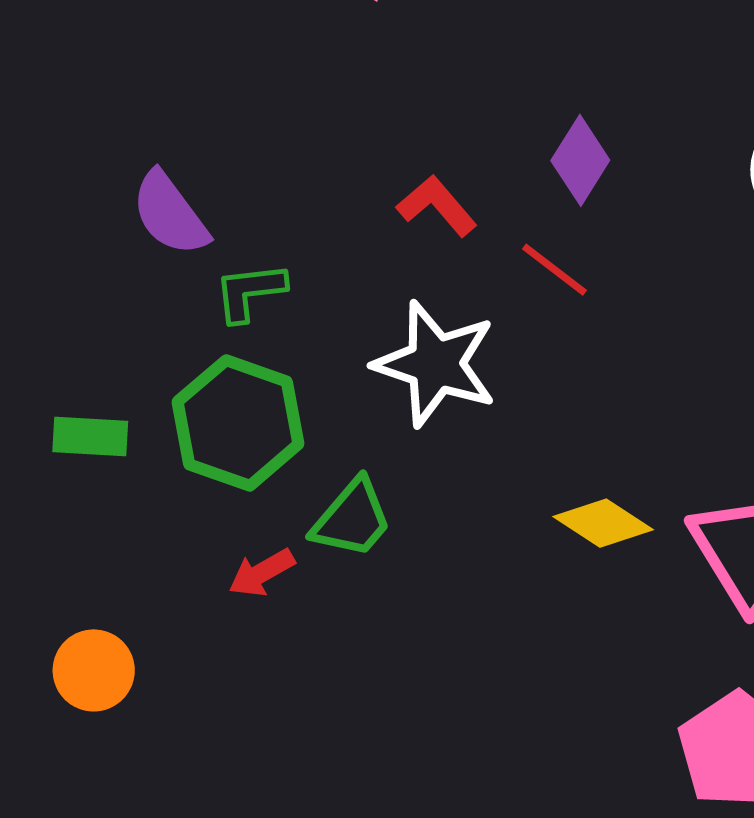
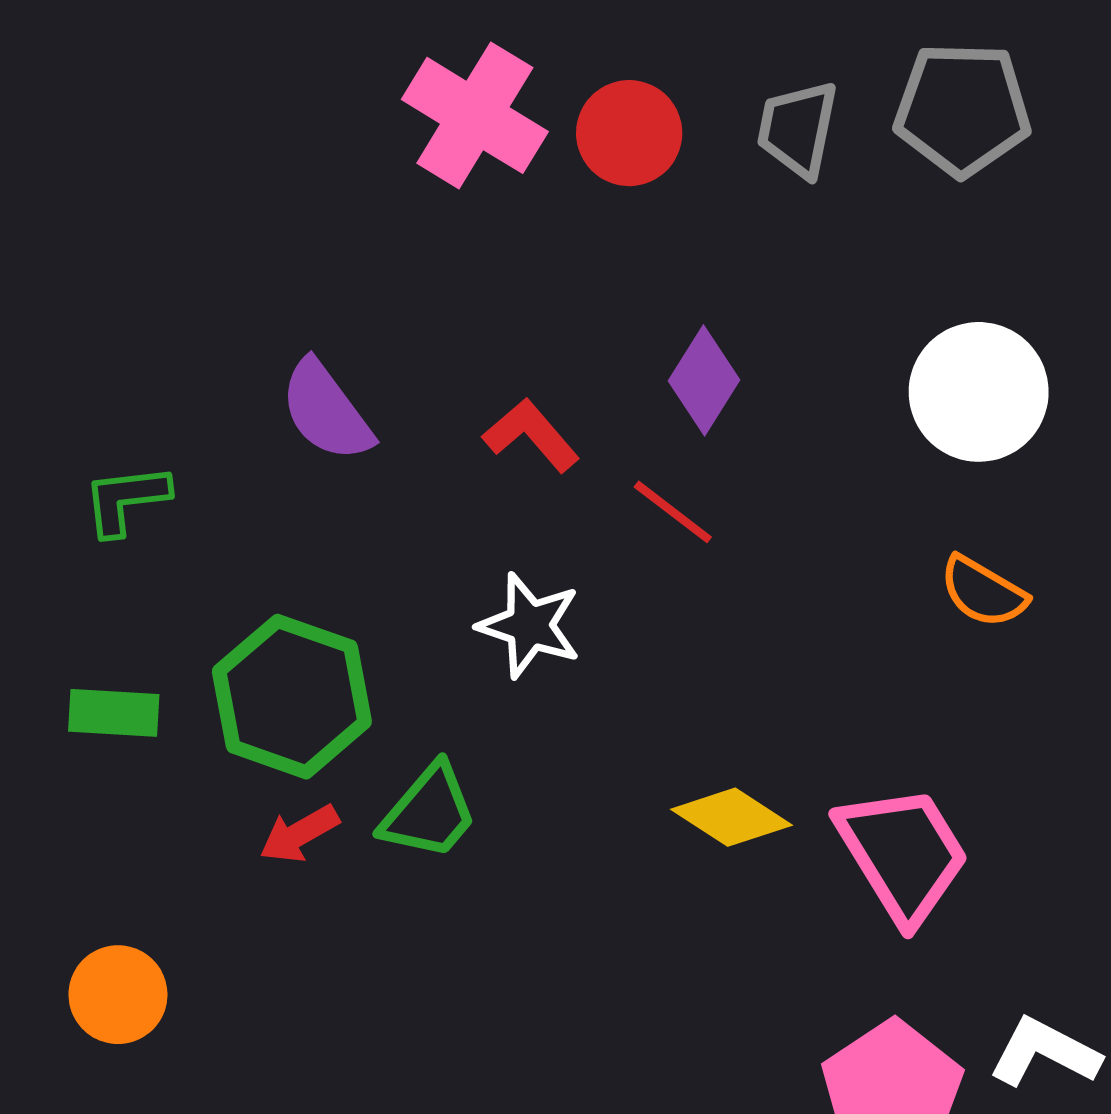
purple semicircle: (170, 214) -> (326, 411), moved
green L-shape: (250, 292) -> (126, 500), moved
white star: (435, 364) -> (530, 625), size x0.7
red arrow: (262, 573) -> (299, 834), moved

